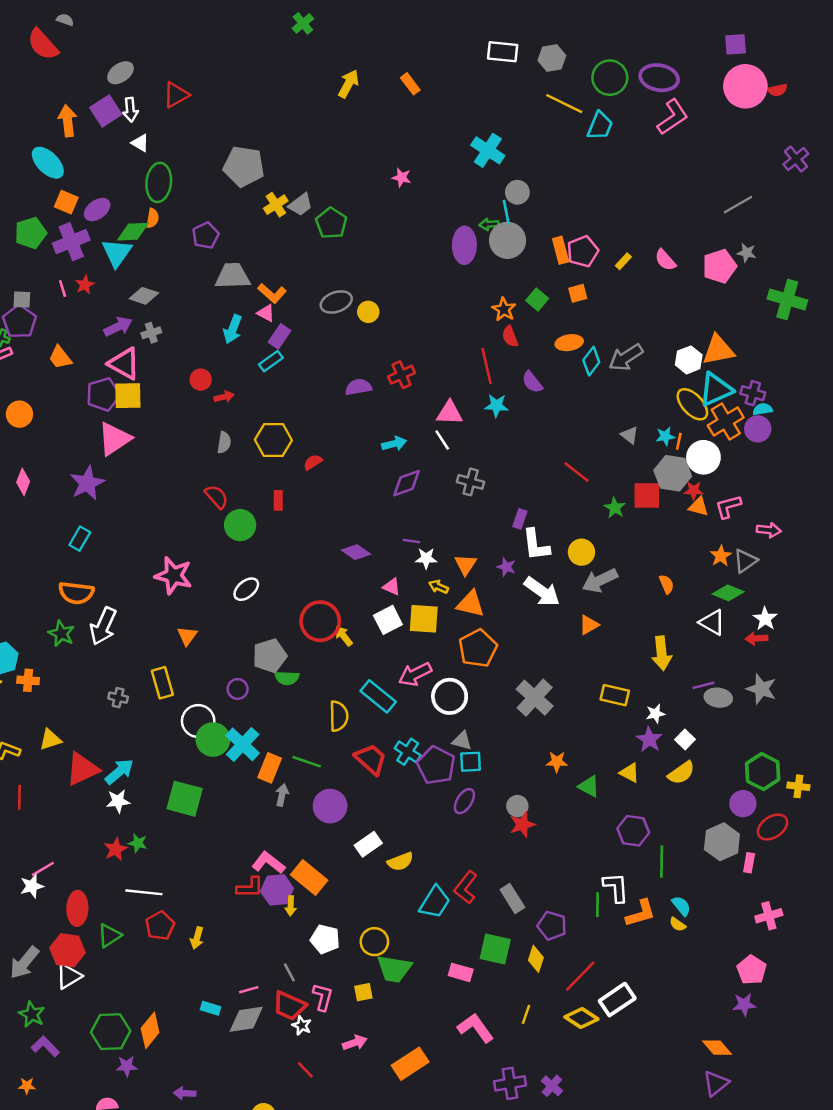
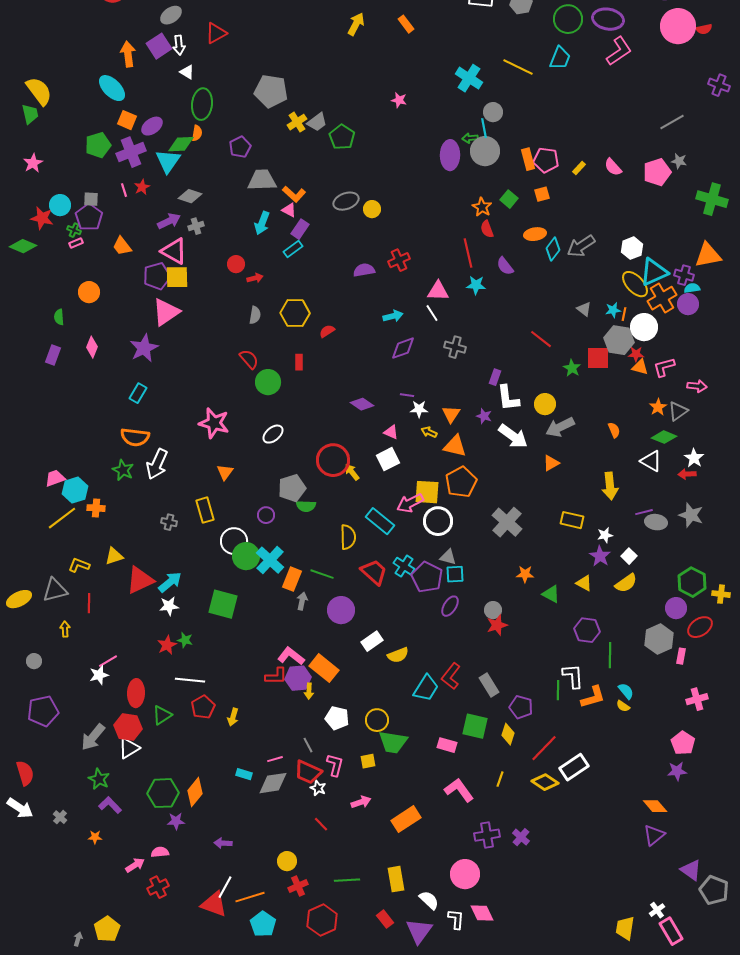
yellow line: (564, 104) -> (518, 67), moved
purple cross: (796, 159) -> (719, 85), turned -30
pink pentagon: (583, 251) -> (546, 160), turned 30
orange triangle: (718, 350) -> (708, 255), moved
yellow square: (424, 619) -> (427, 492), moved

